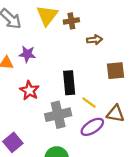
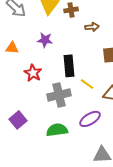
purple star: (27, 54) -> (45, 40), moved
purple ellipse: (92, 127) -> (90, 119), moved

